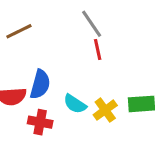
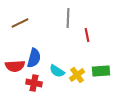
gray line: (92, 24) -> (68, 18), turned 36
red line: (98, 49) -> (87, 35), moved

